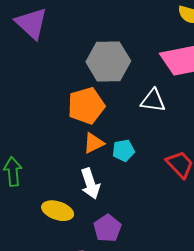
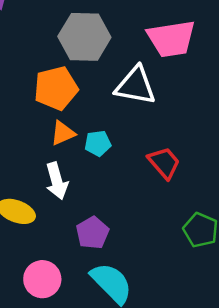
white triangle: (153, 101) -> (135, 86), size x1.4
purple pentagon: (107, 228) -> (92, 233), moved

